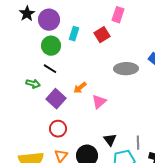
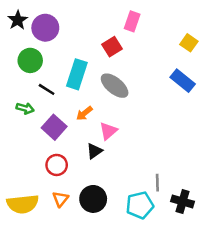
cyan rectangle: (74, 34) -> (77, 74), moved, size x1.6
green circle: (51, 46) -> (30, 60), moved
gray ellipse: (126, 69) -> (115, 86), moved, turned 40
black triangle: (110, 140) -> (94, 151), moved, turned 32

